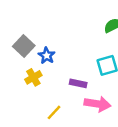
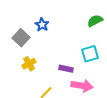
blue star: (47, 56) -> (42, 25), moved

